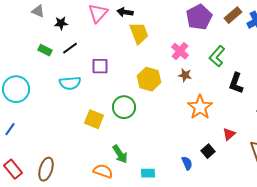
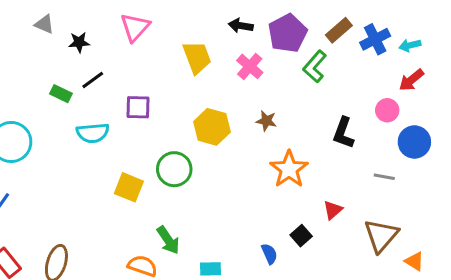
black arrow: (125, 12) -> (241, 26), moved
green rectangle: (45, 50) -> (61, 94), moved
pink cross: (180, 51) -> (250, 66), moved
green L-shape: (217, 56) -> (315, 66), moved

